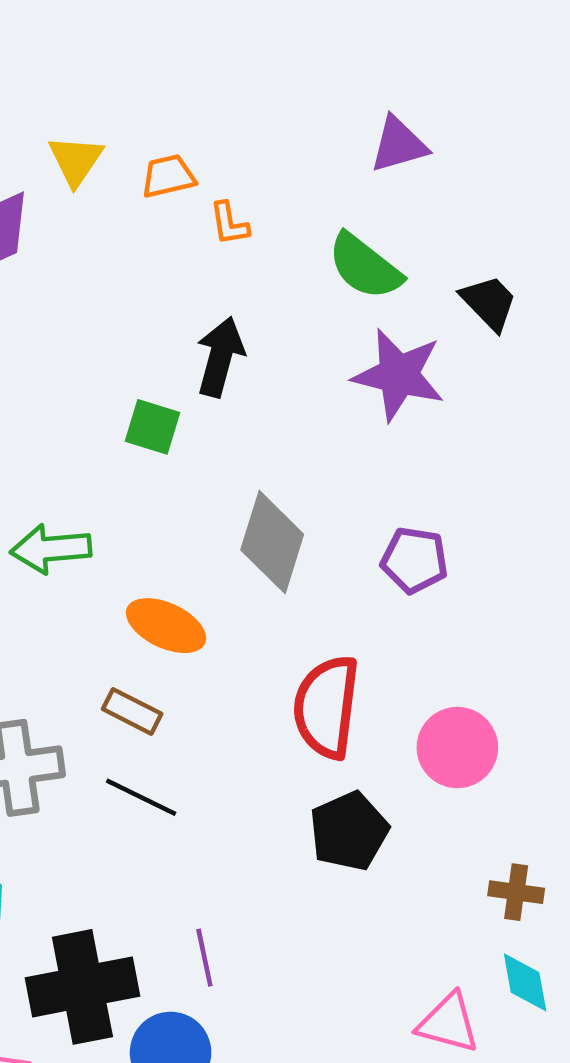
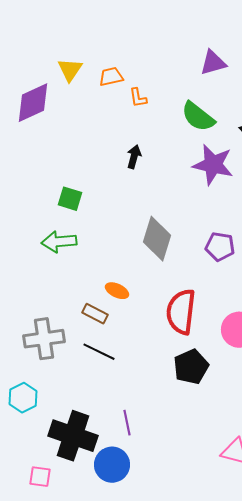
black arrow: (220, 357) -> (134, 157), size x0.7
green square: (152, 427) -> (70, 199), moved
orange ellipse: (166, 626) -> (117, 291), moved, size x0.7
black cross: (82, 987) -> (73, 436), turned 30

